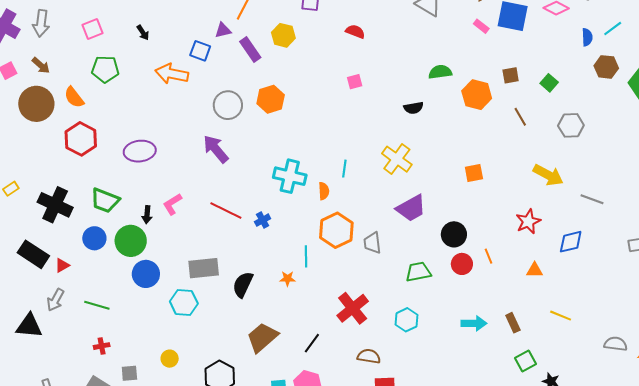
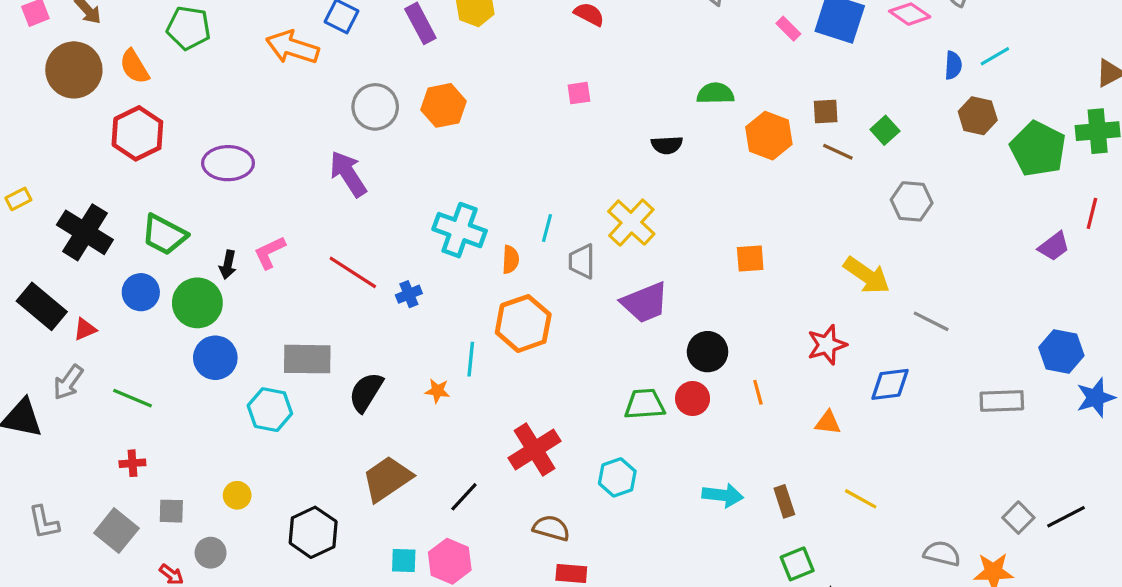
brown line: (520, 117) -> (838, 152), moved, turned -42
gray trapezoid: (372, 243) -> (582, 261), moved
red circle: (462, 264) -> (693, 399), moved

